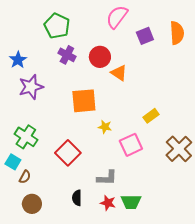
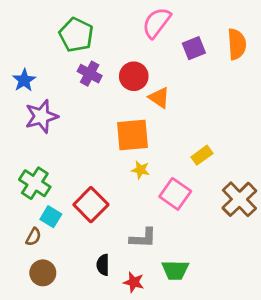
orange square: (84, 101) -> (132, 135), moved
pink square: (131, 145) -> (175, 194), turned -30
cyan square: (13, 162) -> (51, 217), moved
red star: (108, 203) -> (134, 282), moved

